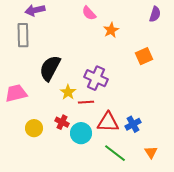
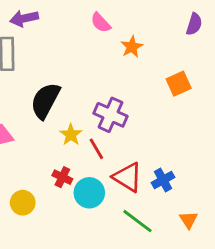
red line: (86, 102) -> (96, 149), turned 63
red triangle: (108, 122) -> (128, 177), turned 30
yellow circle: (34, 128) -> (23, 203), moved

